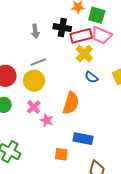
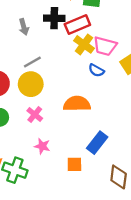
pink trapezoid: (102, 35) -> (105, 46), moved
orange semicircle: (71, 103) -> (77, 104), turned -100
pink star: (47, 120) -> (42, 146), moved
blue rectangle: (83, 139) -> (97, 143), turned -54

